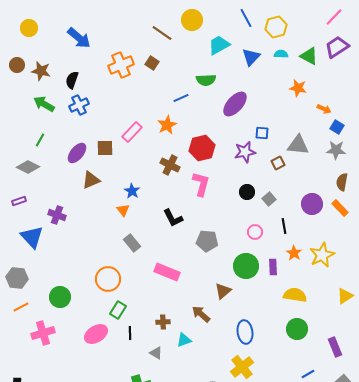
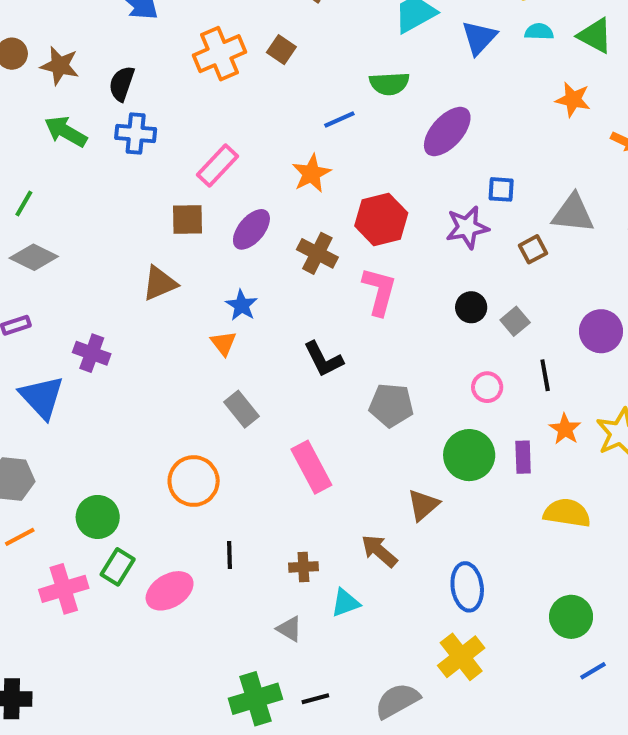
blue cross: (79, 105) -> (136, 134), turned 30
pink rectangle: (132, 132) -> (218, 165), moved
green line: (40, 140) -> (24, 203), moved
purple ellipse: (77, 153) -> (251, 229), moved
pink rectangle: (167, 272) -> (311, 467), turned 40
green rectangle: (118, 310) -> (118, 567), moved
green circle: (297, 329) -> (571, 617), moved
black line: (130, 333) -> (229, 555), moved

